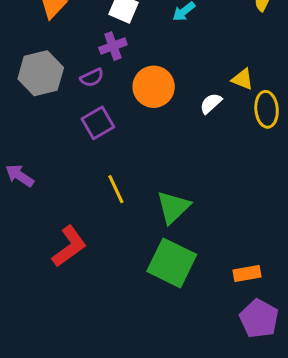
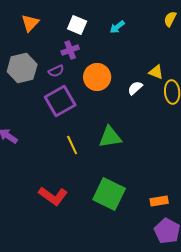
purple square: (98, 123) -> (60, 101), size x1.4
green triangle: (173, 207) -> (110, 137), moved, turned 35
red L-shape: (69, 246) -> (53, 196), moved, turned 72

